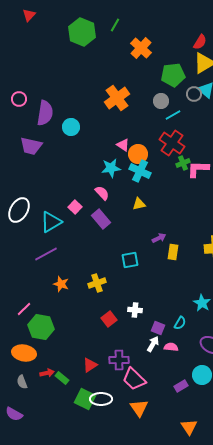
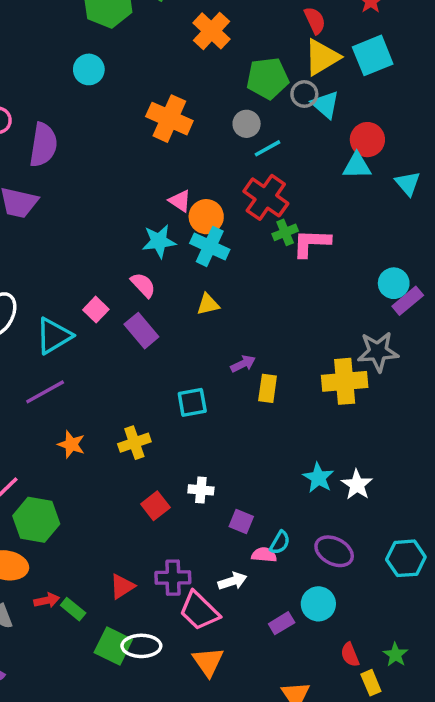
red semicircle: (200, 42) -> (315, 20), turned -56
gray circle: (194, 94) -> (304, 94), moved
orange cross: (117, 98) -> (169, 119), turned -30
cyan circle: (71, 127) -> (89, 69), moved
cyan semicircle: (180, 323) -> (280, 543), moved
white arrow: (153, 344) -> (232, 581), moved, turned 42

